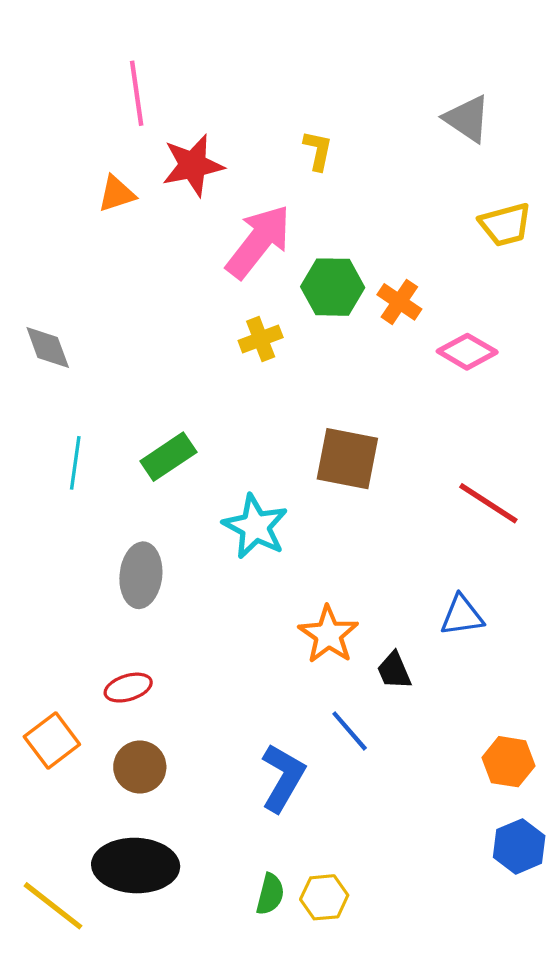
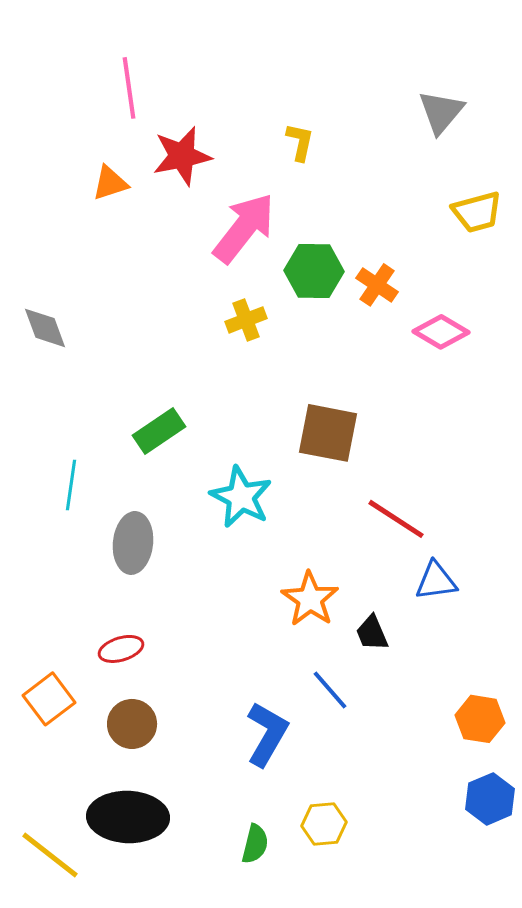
gray triangle: (467, 119) -> (441, 112), turned 36
cyan line: (75, 463) -> (71, 485), moved
red line: (488, 503) -> (396, 519), moved
yellow hexagon: (324, 897) -> (324, 824), moved

